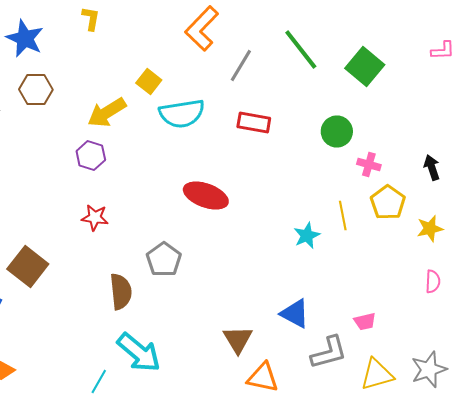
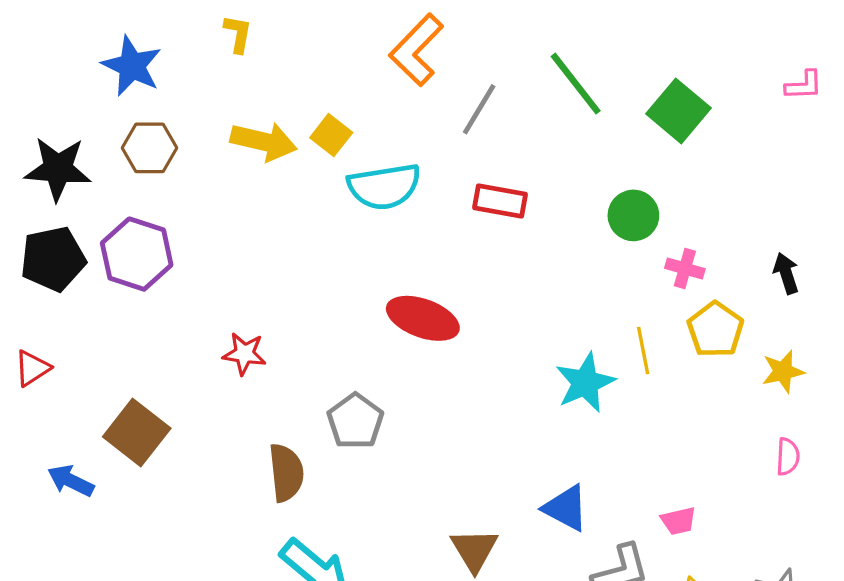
yellow arrow: (107, 112) -> (264, 141), moved, turned -135
purple hexagon: (91, 156) -> (137, 254), moved, size x1.5
cyan star: (307, 236) -> (585, 383), size x1.4

